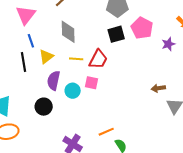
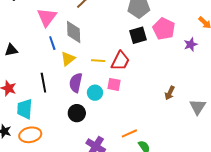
gray diamond: (68, 32) -> (74, 32), moved
black line: (23, 62) -> (43, 83), moved
brown arrow: (158, 88) -> (170, 93), moved, turned -56
black circle: (44, 107) -> (77, 113), moved

